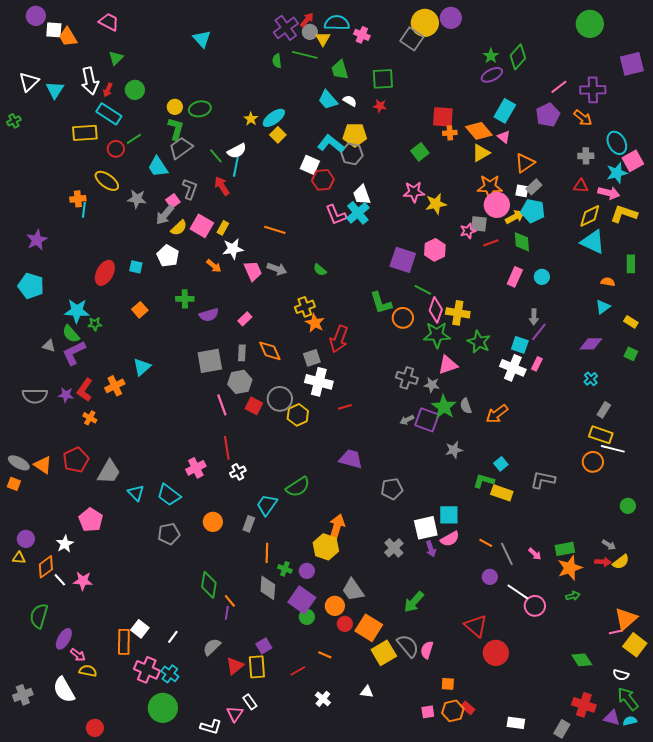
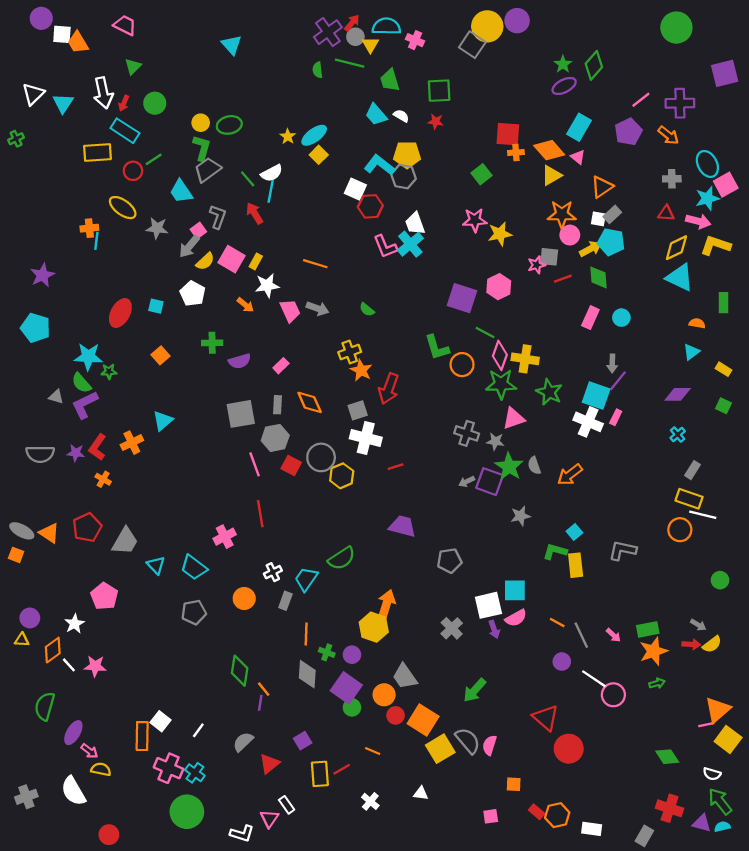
pink circle: (497, 205) -> (570, 235), size x0.7
cyan square: (520, 345) -> (596, 396), size x1.4
white cross: (238, 472) -> (273, 572), moved
yellow rectangle: (502, 493) -> (576, 565), turned 65
yellow rectangle: (257, 667) -> (320, 774), moved
orange hexagon: (453, 711) -> (557, 815), moved

